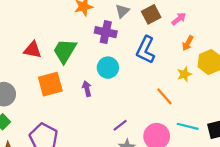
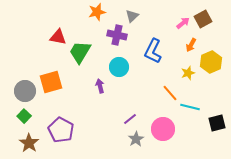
brown square: (151, 14) -> (203, 19), moved
red triangle: (33, 50) -> (58, 37), moved
orange square: (50, 84) -> (51, 82), moved
cyan line: (188, 126) -> (190, 107), moved

